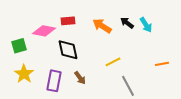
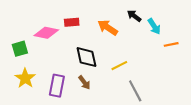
black arrow: (127, 23) -> (134, 16), moved
black diamond: (68, 50) -> (87, 57), moved
orange line: (162, 64) -> (171, 44), moved

